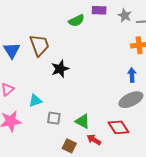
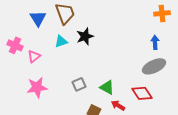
cyan triangle: (35, 101) -> (61, 41), moved
gray square: (54, 118) -> (79, 84), turned -32

